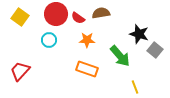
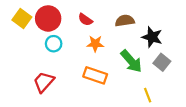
brown semicircle: (101, 13) -> (125, 21), moved
red circle: (56, 14) -> (48, 18), moved
gray square: (155, 50) -> (162, 62), moved
red trapezoid: (20, 71) -> (44, 82), moved

